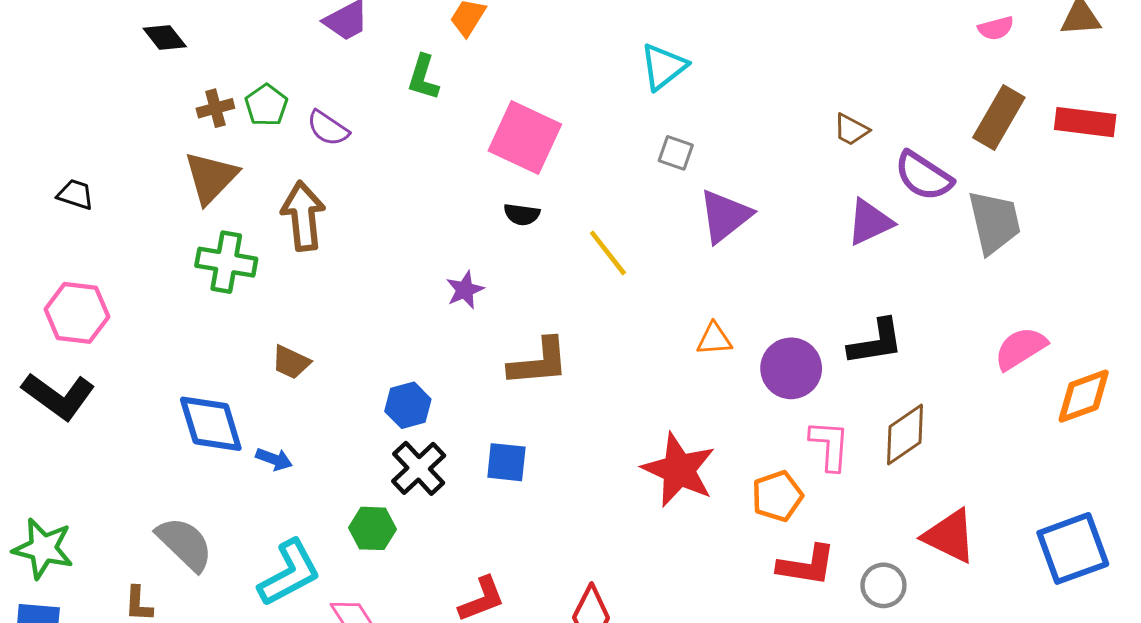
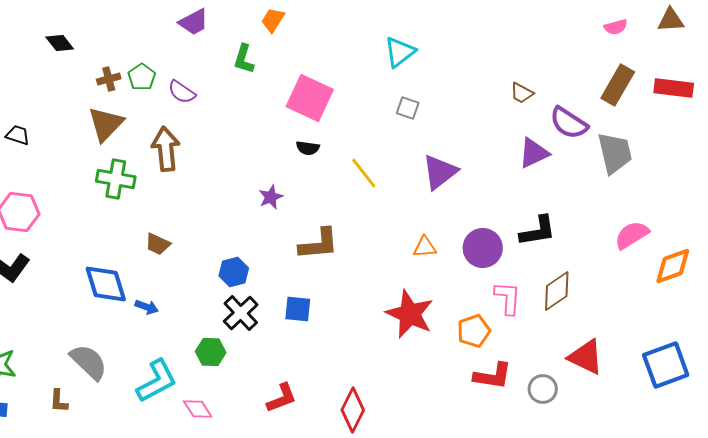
black diamond: (165, 37) -> (60, 43), moved
purple triangle: (725, 216) -> (440, 172), moved
orange triangle: (714, 339) -> (425, 247), moved

